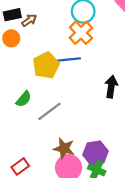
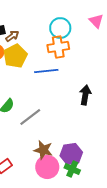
orange cross: (81, 33) -> (58, 47), turned 35
yellow pentagon: (46, 65) -> (15, 56), moved

